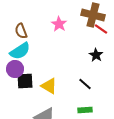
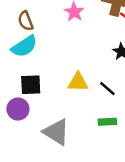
purple circle: (15, 69) -> (18, 109), moved
yellow triangle: (49, 86) -> (78, 82), moved, turned -30

